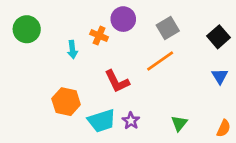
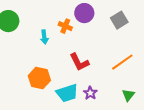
orange line: (160, 61) -> (122, 62), moved

